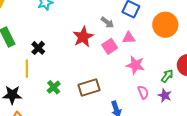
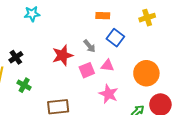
orange circle: (165, 25) -> (146, 73), moved
green cross: (54, 87) -> (24, 85), moved, turned -32

